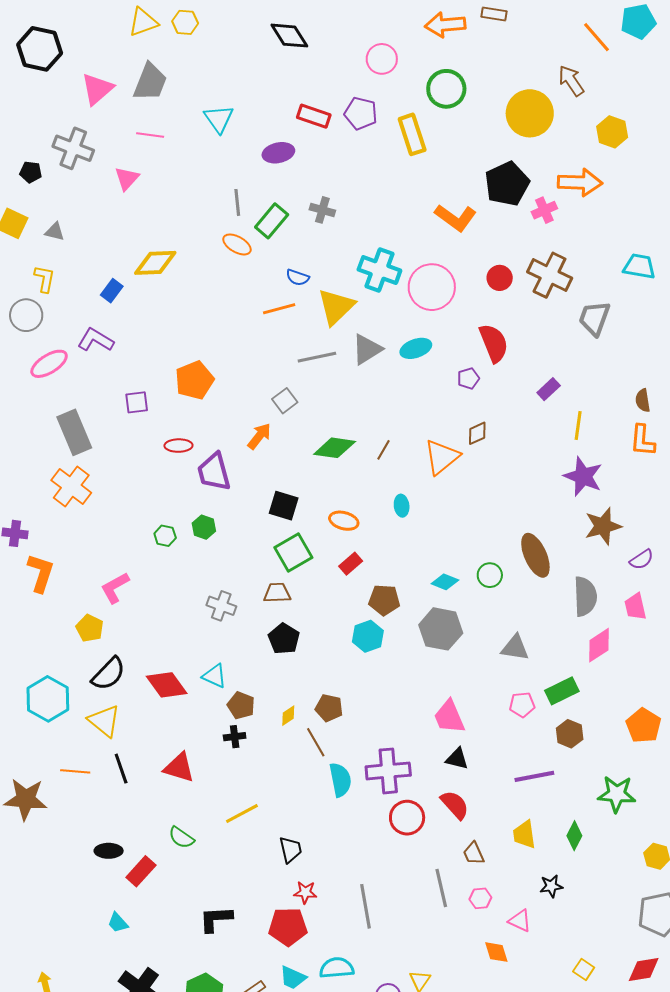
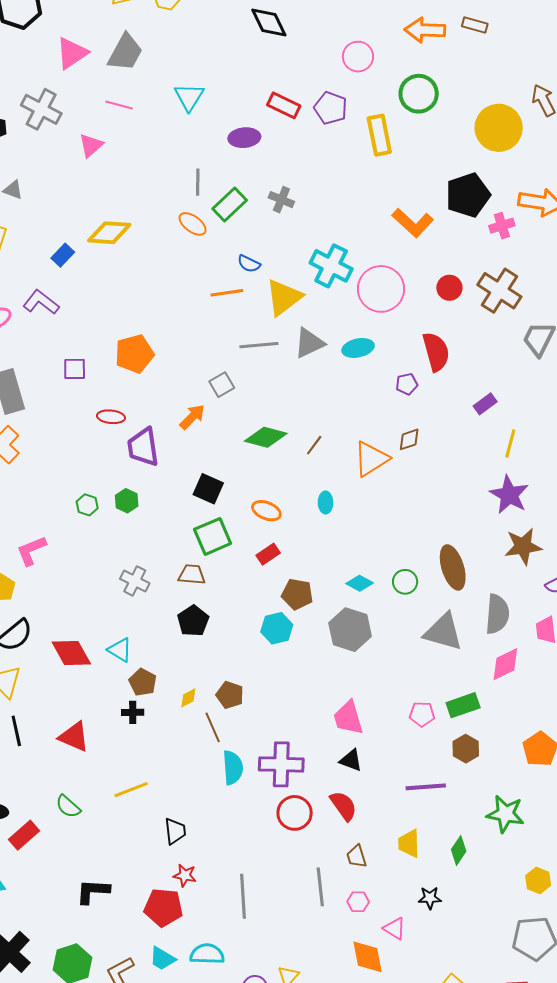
gray triangle: (515, 648) -> (443, 632), moved, size x1.4
orange diamond: (496, 952) -> (368, 957), size x1.4

